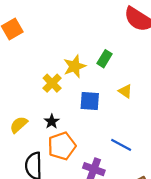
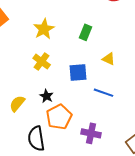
yellow star: (75, 66) -> (44, 29), moved
blue line: (121, 145) -> (103, 93), moved

